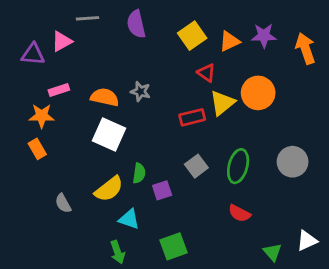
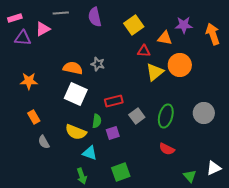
orange triangle: (229, 41) -> (165, 38), moved, turned 35
red triangle: (206, 73) -> (144, 51), turned -32
pink rectangle: (59, 90) -> (15, 18), moved
red rectangle: (192, 117) -> (114, 101), moved
orange rectangle: (37, 149) -> (34, 117), moved
yellow semicircle: (109, 189) -> (76, 132), turned 60

